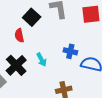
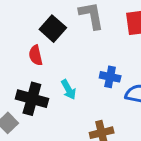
black cross: (16, 65) -> (32, 99), turned -30

